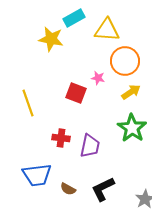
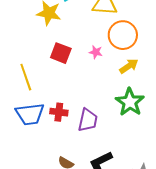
red square: (76, 93) -> (61, 53), moved
blue trapezoid: (37, 175) -> (30, 114), moved

